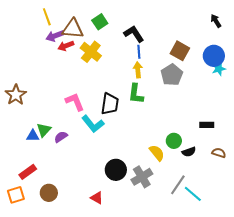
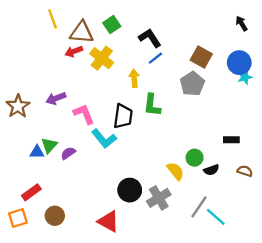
purple arrow: (55, 36) -> (56, 98), moved
blue line: (139, 52) -> (155, 58), turned 56
yellow arrow: (138, 70) -> (134, 78), moved
red triangle: (97, 198) -> (108, 221), size x1.5

